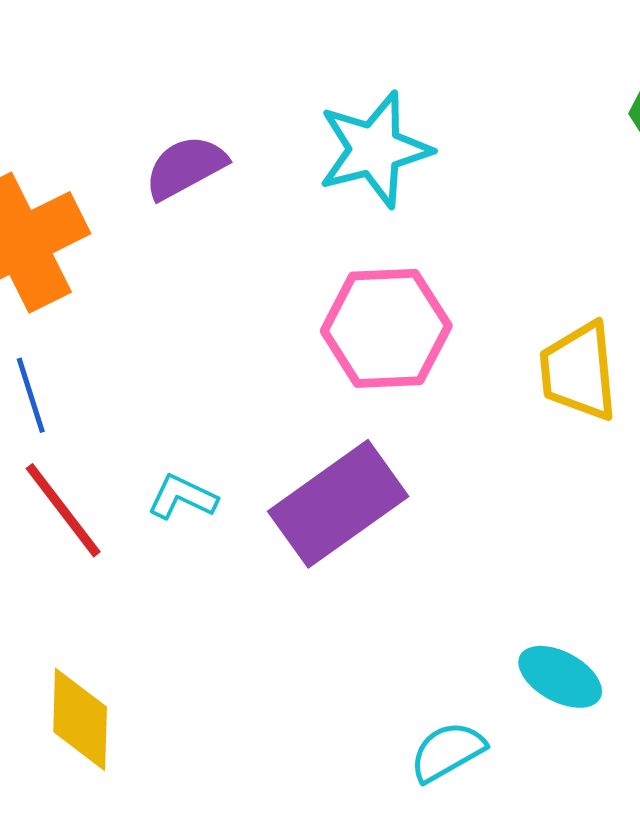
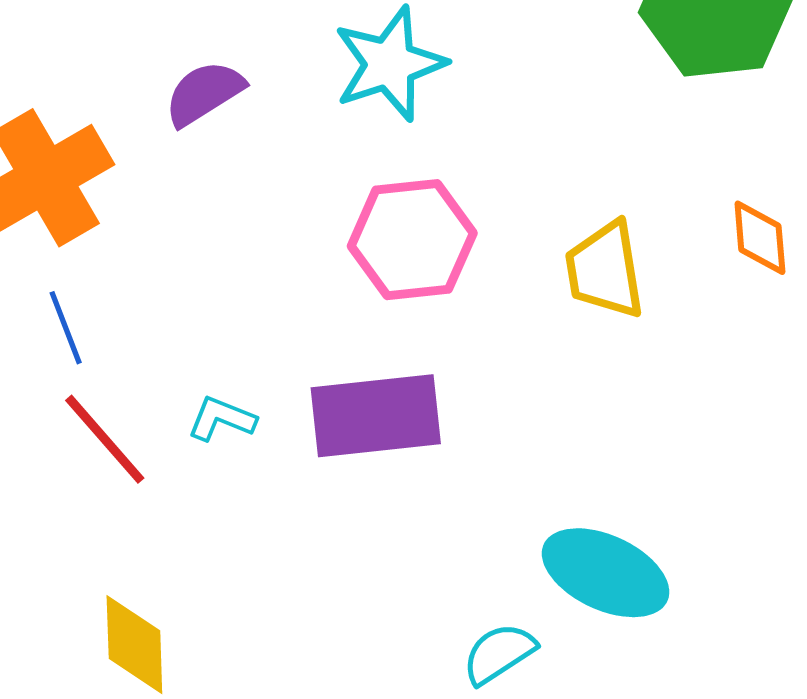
purple rectangle: (338, 504) -> (376, 416), turned 33
cyan ellipse: (560, 677) -> (606, 573), size x1.5

